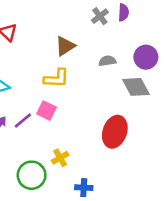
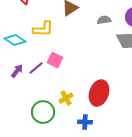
yellow L-shape: (56, 78) -> (43, 29), moved
red ellipse: (115, 132) -> (99, 93), moved

